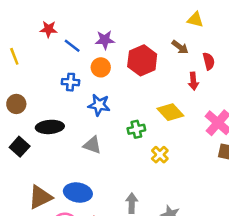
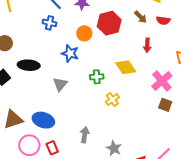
red semicircle: (209, 61) -> (163, 20), moved, turned 104
orange circle: (101, 67) -> (84, 33), moved
blue cross: (70, 82) -> (49, 23), moved
gray triangle: (92, 145) -> (60, 84), turned 42

